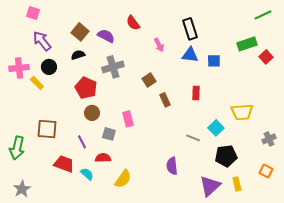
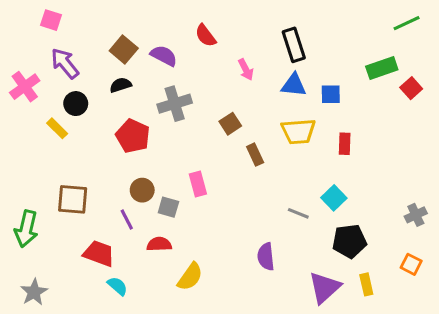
pink cross: (19, 68) -> (25, 87), moved, turned -30
red rectangle: (196, 93) -> (345, 144), moved
yellow trapezoid: (242, 112) -> (298, 131), moved
brown circle: (92, 113) -> (142, 190), moved
cyan semicircle: (87, 174) -> (117, 286), moved

